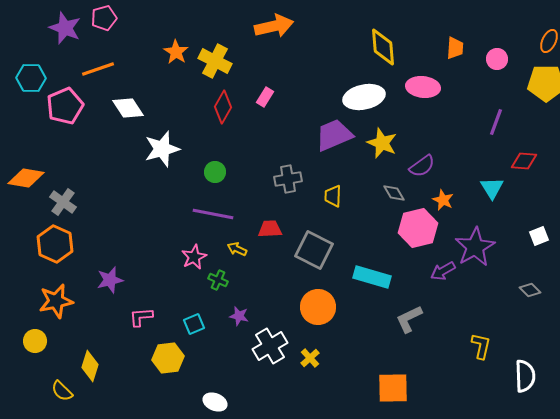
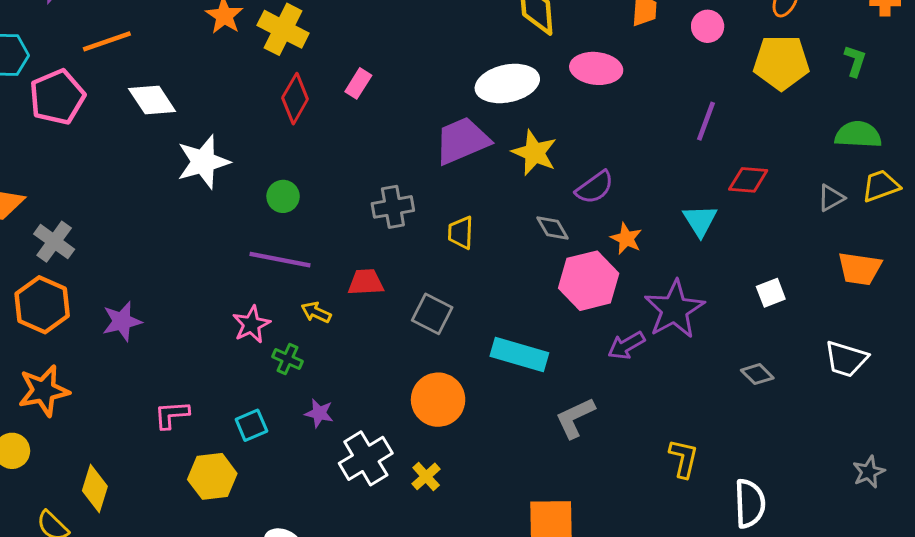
gray square: (314, 250) -> (432, 314), size x0.7
purple star: (110, 280) -> (122, 321), moved

